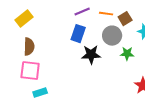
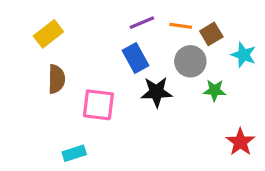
blue rectangle: (78, 34) -> (136, 58), turned -48
pink square: (30, 71) -> (98, 105), moved

